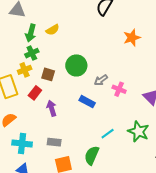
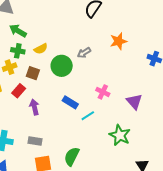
yellow semicircle: (53, 30) -> (41, 49), moved
green arrow: (31, 33) -> (18, 31), turned 102
green cross: (32, 53) -> (18, 51), turned 32
gray arrow: (101, 80) -> (84, 53), moved
cyan line: (108, 134) -> (88, 116), moved

